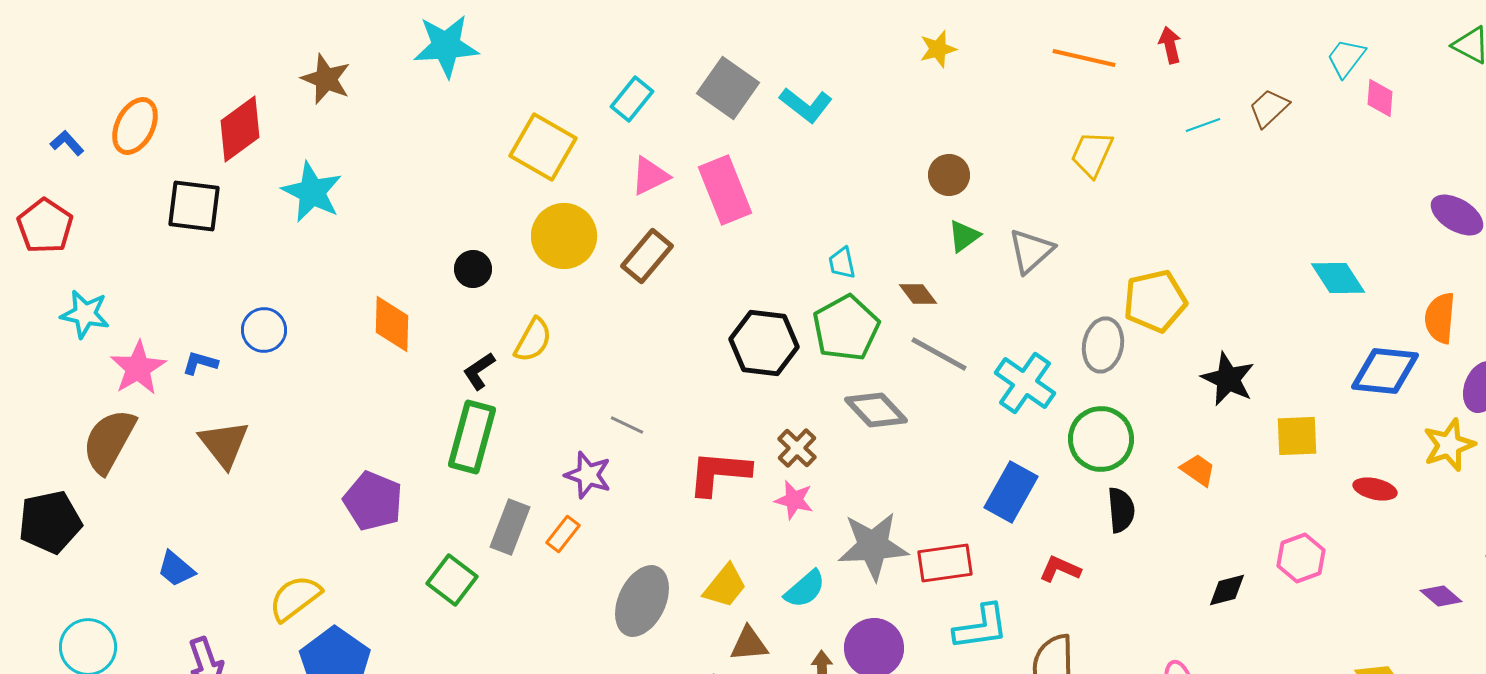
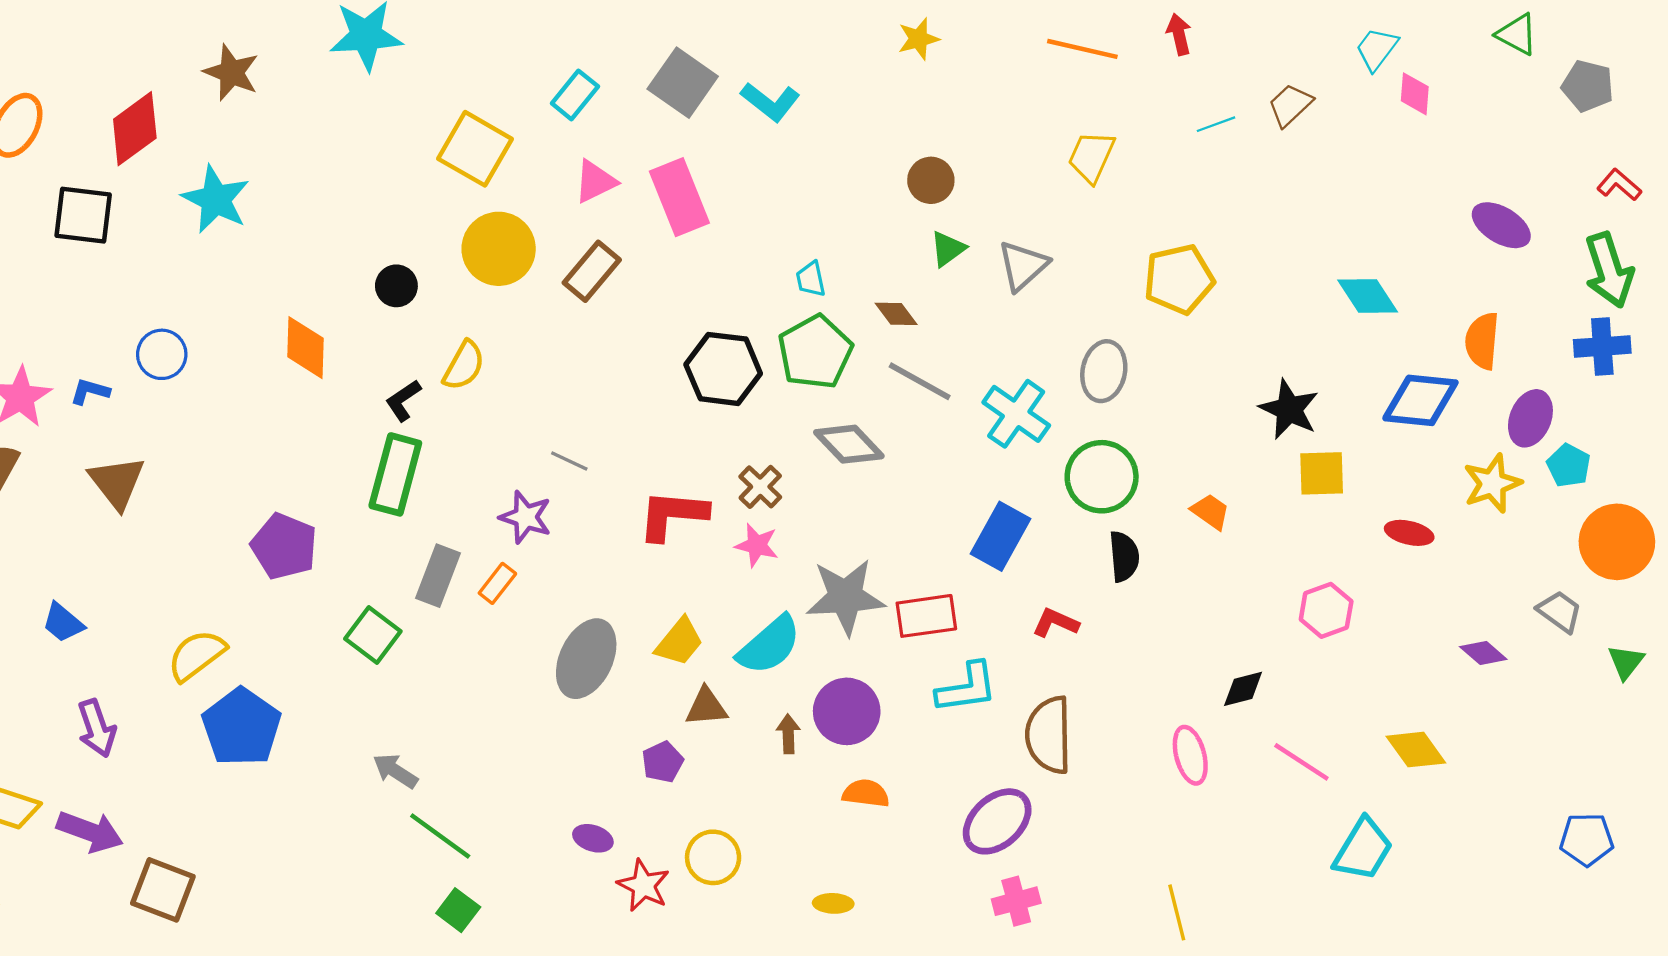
yellow pentagon: (1155, 301) -> (1179, 279), moved
black star: (1228, 379) -> (1289, 409), moved
cyan semicircle: (805, 589) -> (769, 645), size x1.4
black diamond: (1227, 590) -> (1243, 689), moved

